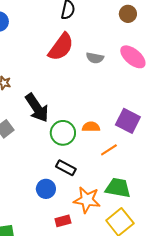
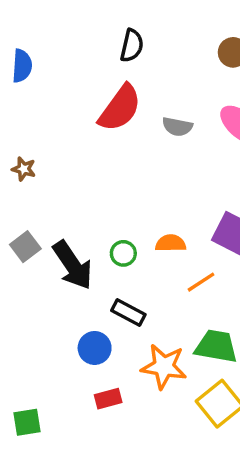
black arrow: (37, 108) -> (73, 265), moved
green circle: (63, 133) -> (123, 253), size x0.6
red rectangle: (63, 221) -> (108, 399), moved

